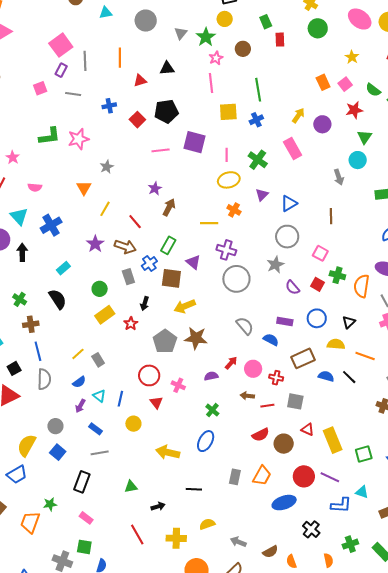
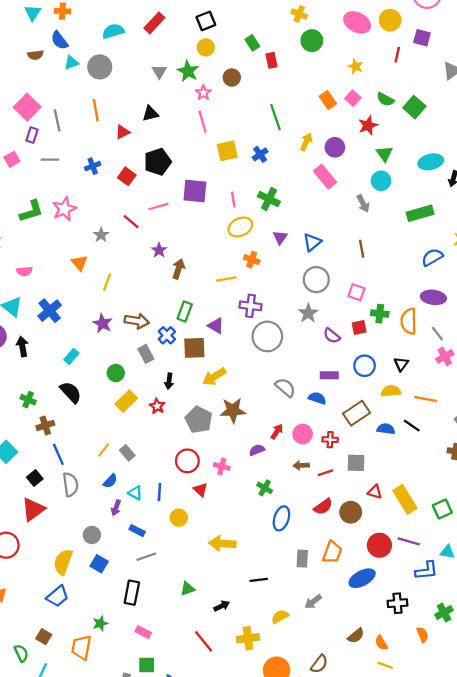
gray circle: (146, 21) -> (100, 67), moved
green line: (258, 90) -> (276, 117), moved
pink rectangle: (293, 148) -> (325, 177), moved
red line: (135, 222) -> (131, 222), moved
red square: (318, 284) -> (359, 327), turned -32
blue ellipse: (206, 441) -> (281, 518), moved
black cross: (311, 529) -> (398, 603), turned -36
gray arrow: (238, 542) -> (313, 602), moved, turned -49

